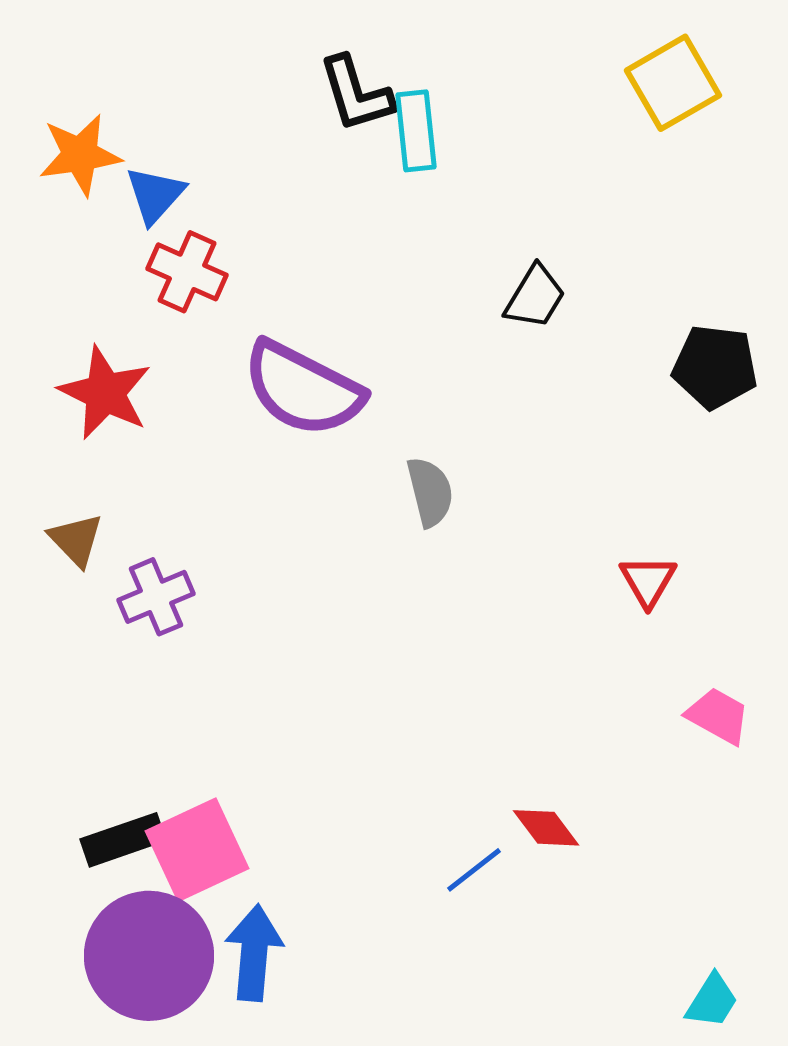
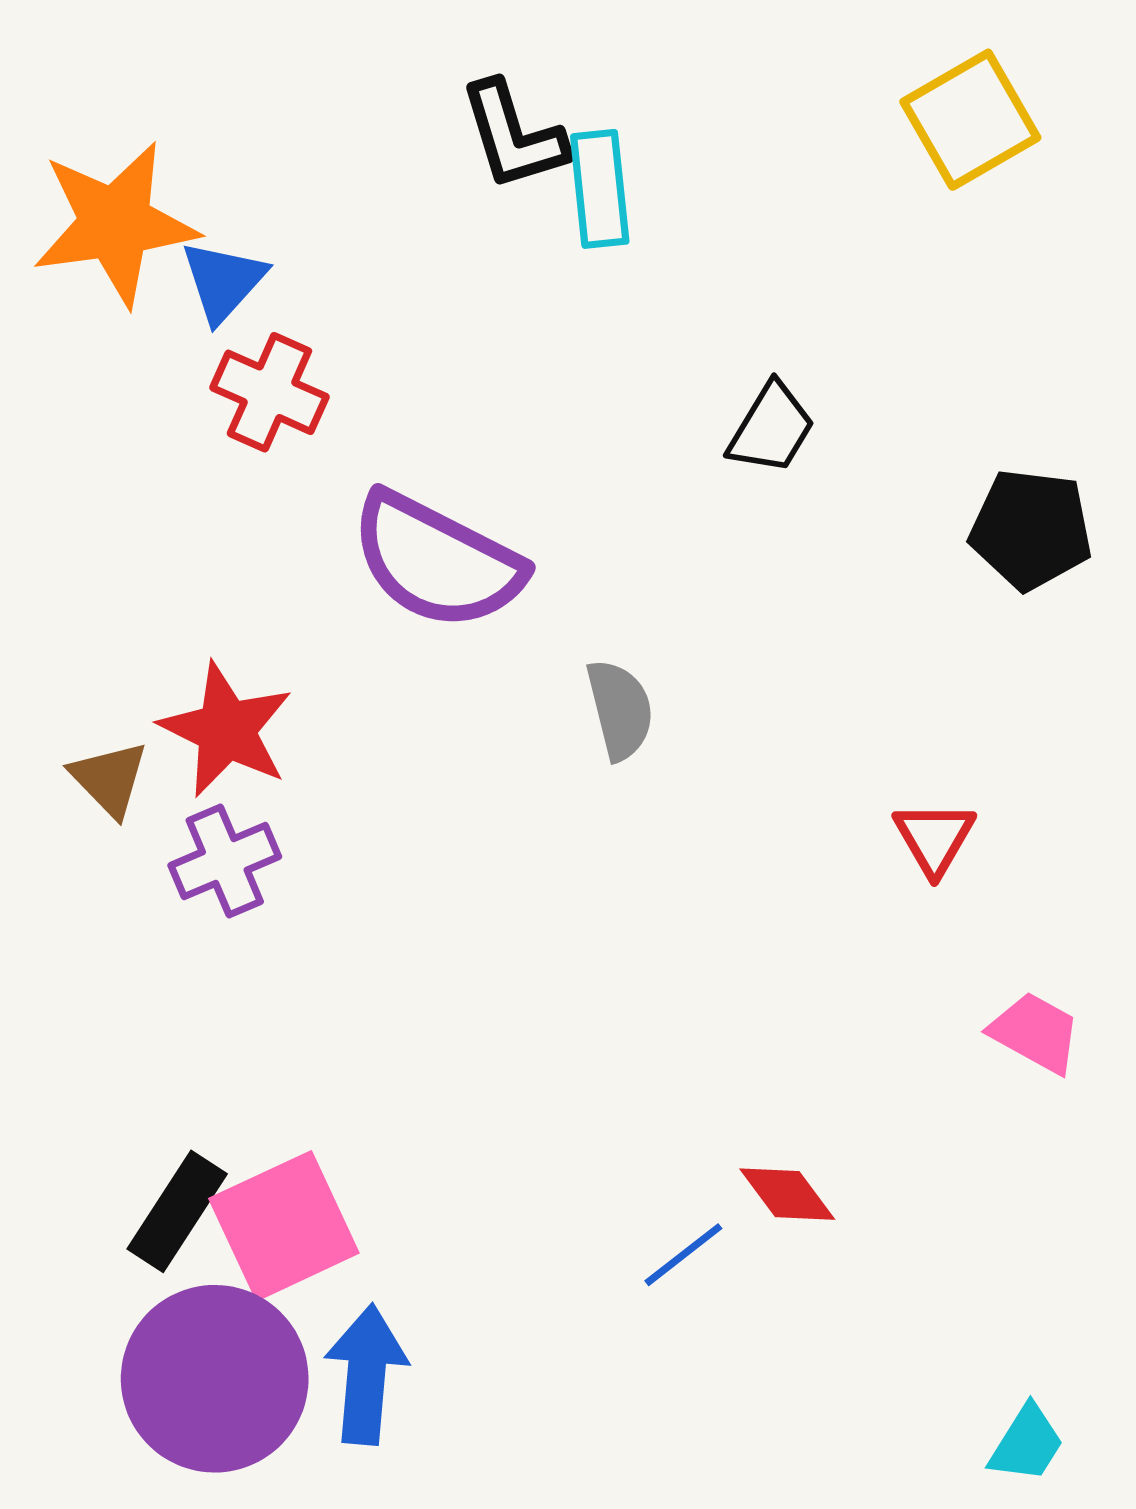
orange star: (80, 155) -> (115, 224), size x1.4
red star: (105, 393) -> (226, 730), moved
black rectangle: (123, 840) -> (177, 1211), turned -38

